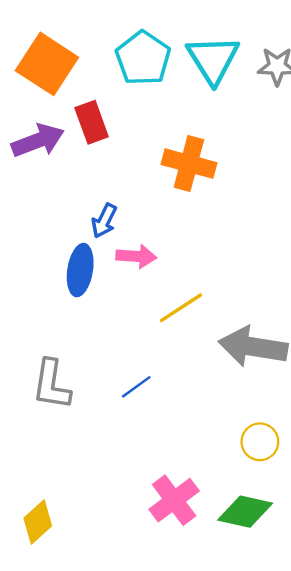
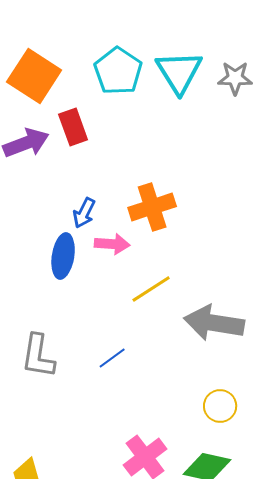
orange cross: (189, 164) -> (152, 207), moved, turned -33

